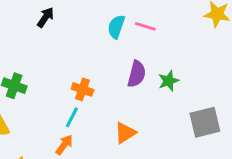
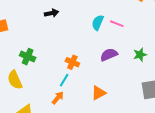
black arrow: (46, 17) -> (51, 13), turned 40
purple semicircle: (137, 74) -> (109, 55), turned -132
green star: (169, 81) -> (140, 55), moved

